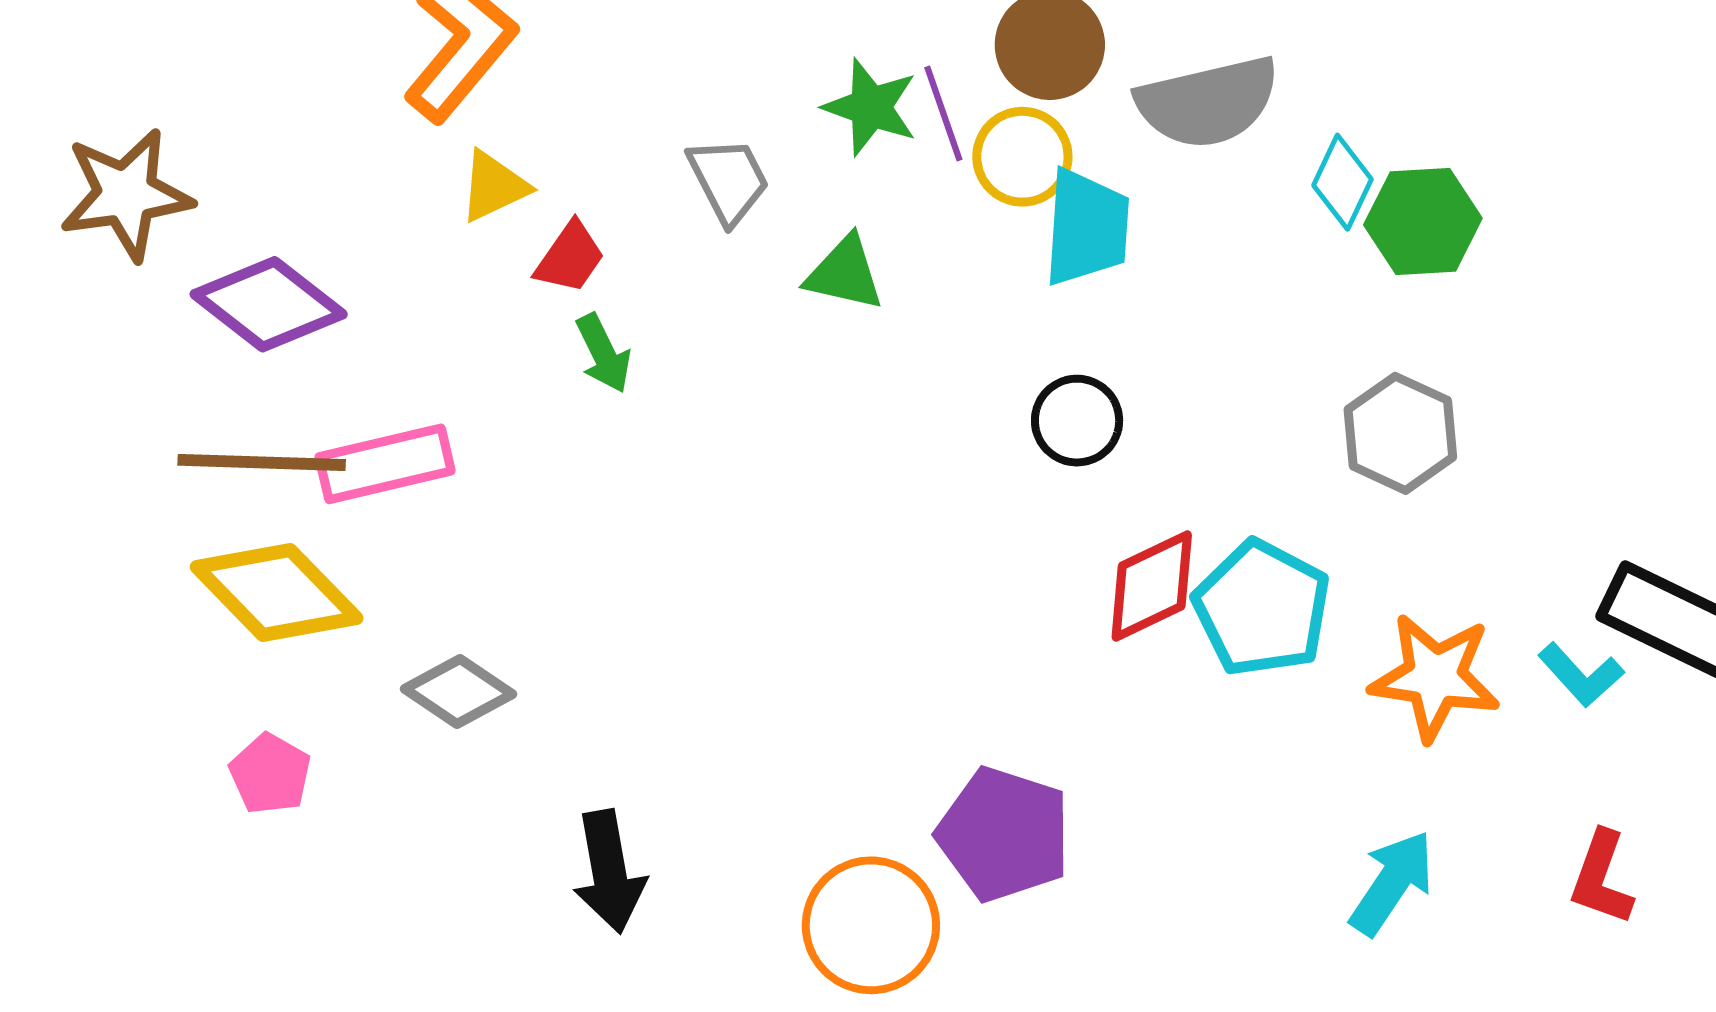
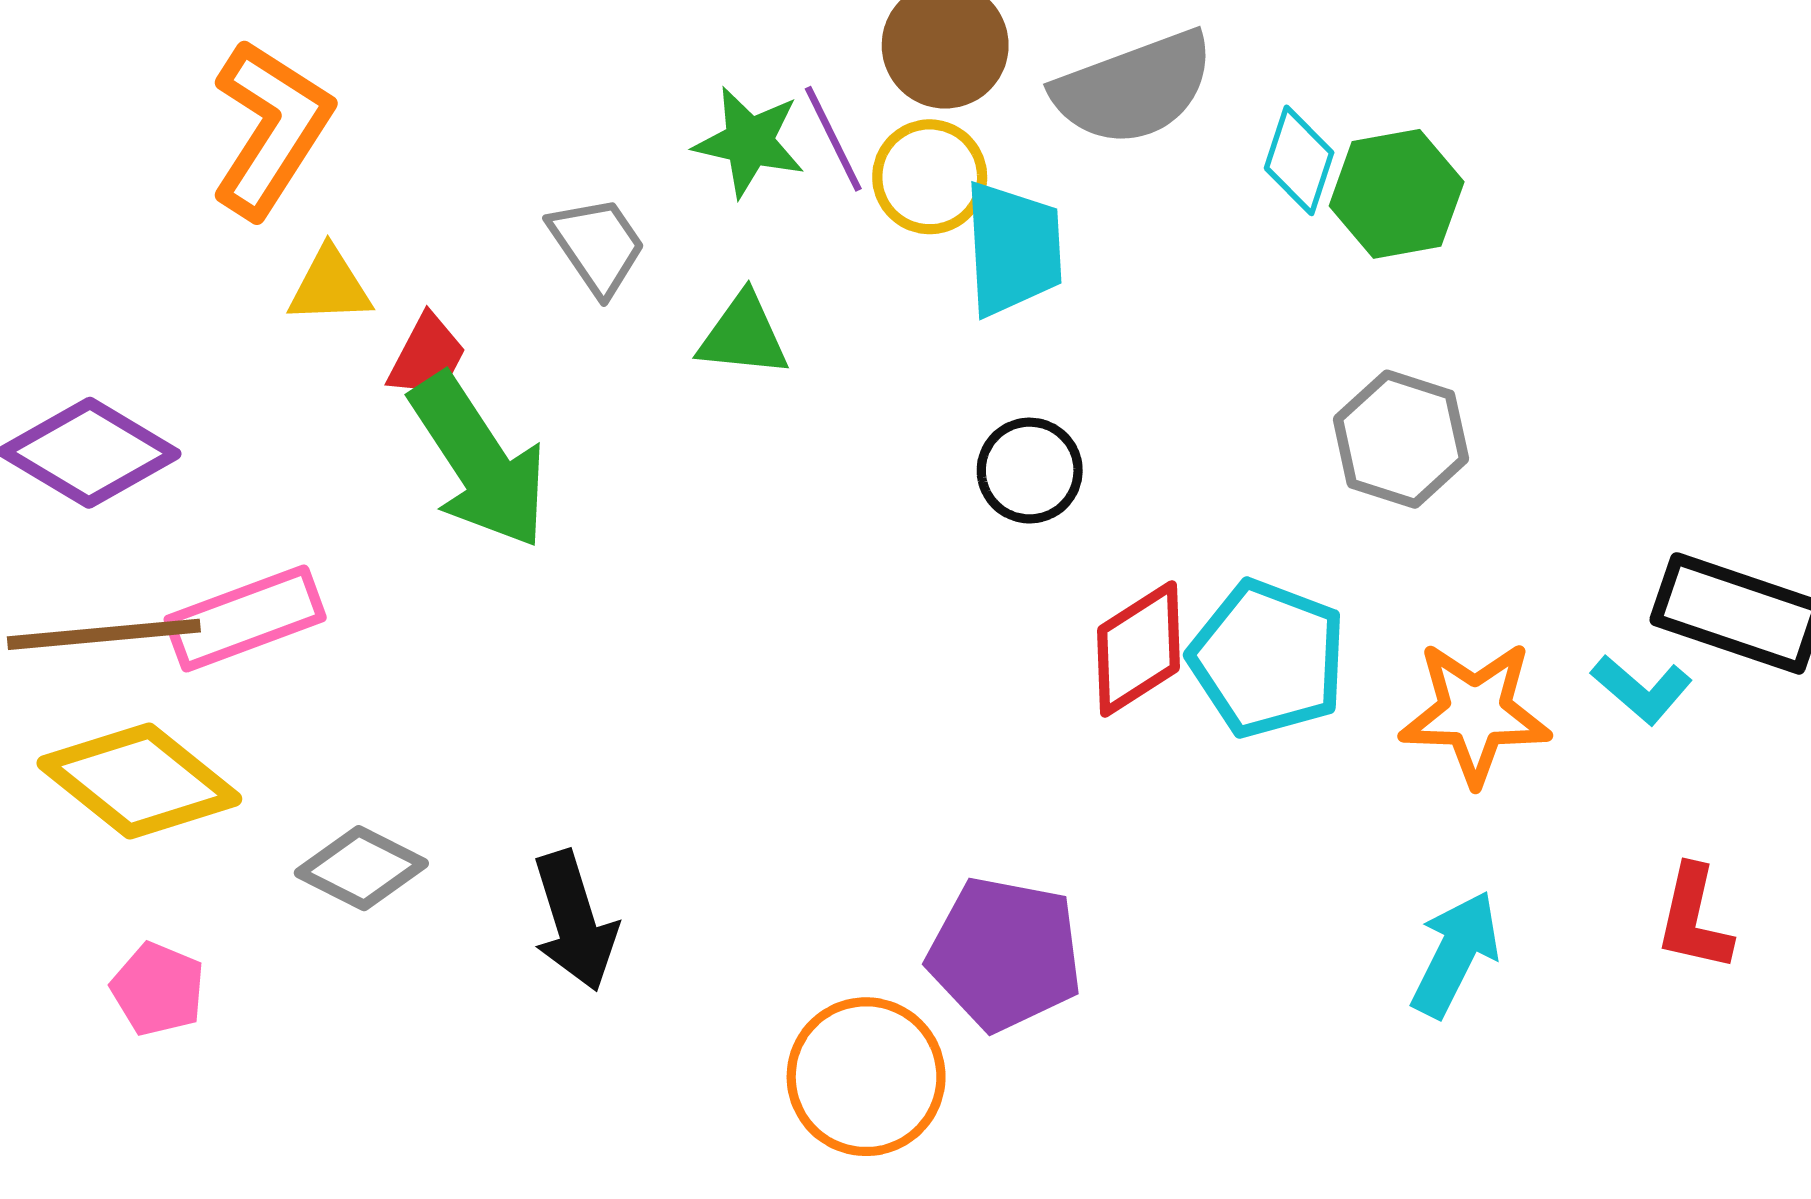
yellow triangle: (494, 186) -> (330, 286), turned 30
green arrow: (603, 353) -> (479, 461), size x2.0
black arrow: (609, 872) -> (575, 921), moved

